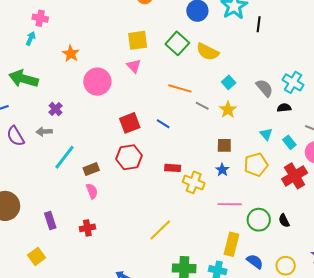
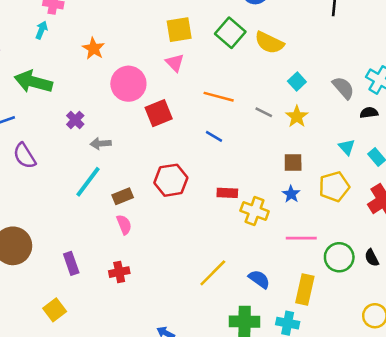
orange line: (180, 88) -> (219, 97), moved
red square: (130, 123) -> (159, 113), moved
gray arrow: (44, 132) -> (101, 144), moved
blue semicircle: (255, 262) -> (259, 279), moved

